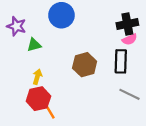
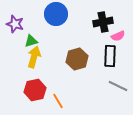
black cross: (127, 24) -> (103, 22), moved
yellow arrow: (37, 77) -> (34, 57), moved, size x1.5
orange line: (49, 111) -> (58, 101), moved

